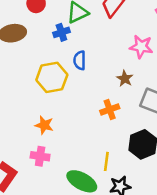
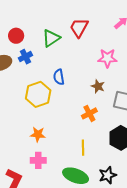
blue cross: (61, 32) -> (25, 57), moved
yellow line: (106, 161) -> (83, 148), moved

